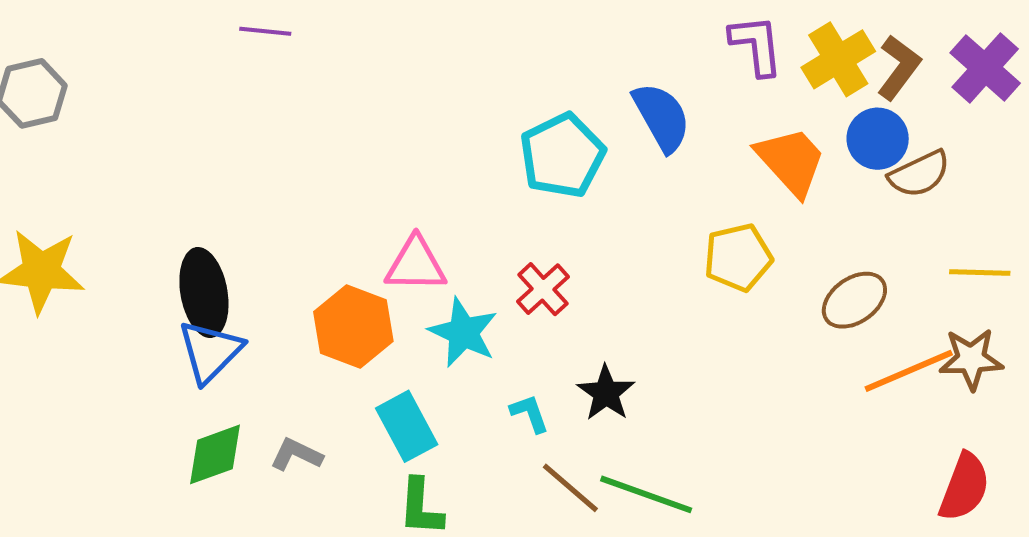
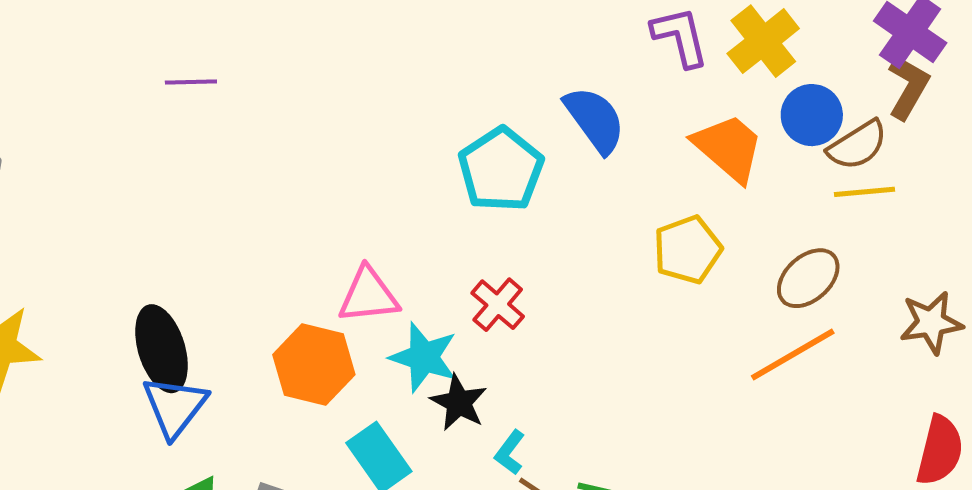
brown L-shape: (899, 67) -> (908, 87), moved
yellow line: (980, 272) -> (864, 192), moved
orange line: (909, 371) -> (793, 354), moved
black star: (606, 393) -> (459, 403), moved
cyan L-shape: (530, 413) -> (510, 452), moved, turned -117

